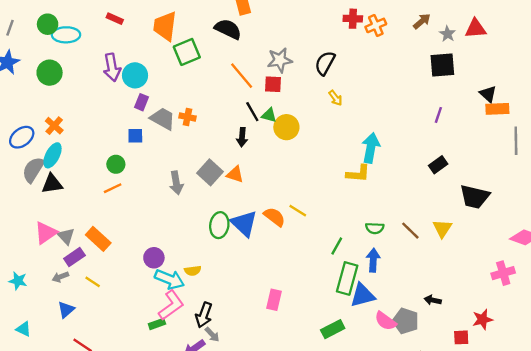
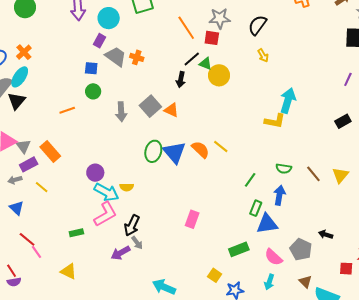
cyan circle: (135, 75) -> (109, 18), moved
black line: (252, 112) -> (192, 59), turned 72
green circle: (116, 164) -> (93, 91), moved
black triangle: (52, 184) -> (17, 101), turned -48
green rectangle: (347, 278) -> (256, 208), size x0.6
blue triangle: (66, 310) -> (17, 208), turned -42
pink semicircle: (385, 321) -> (273, 257), moved
green rectangle: (157, 324) -> (76, 233), moved

